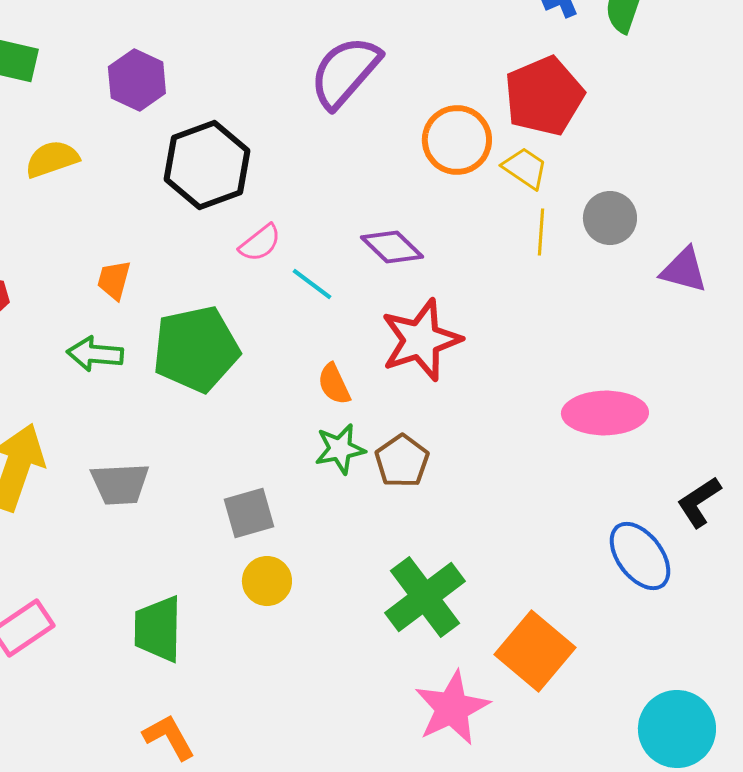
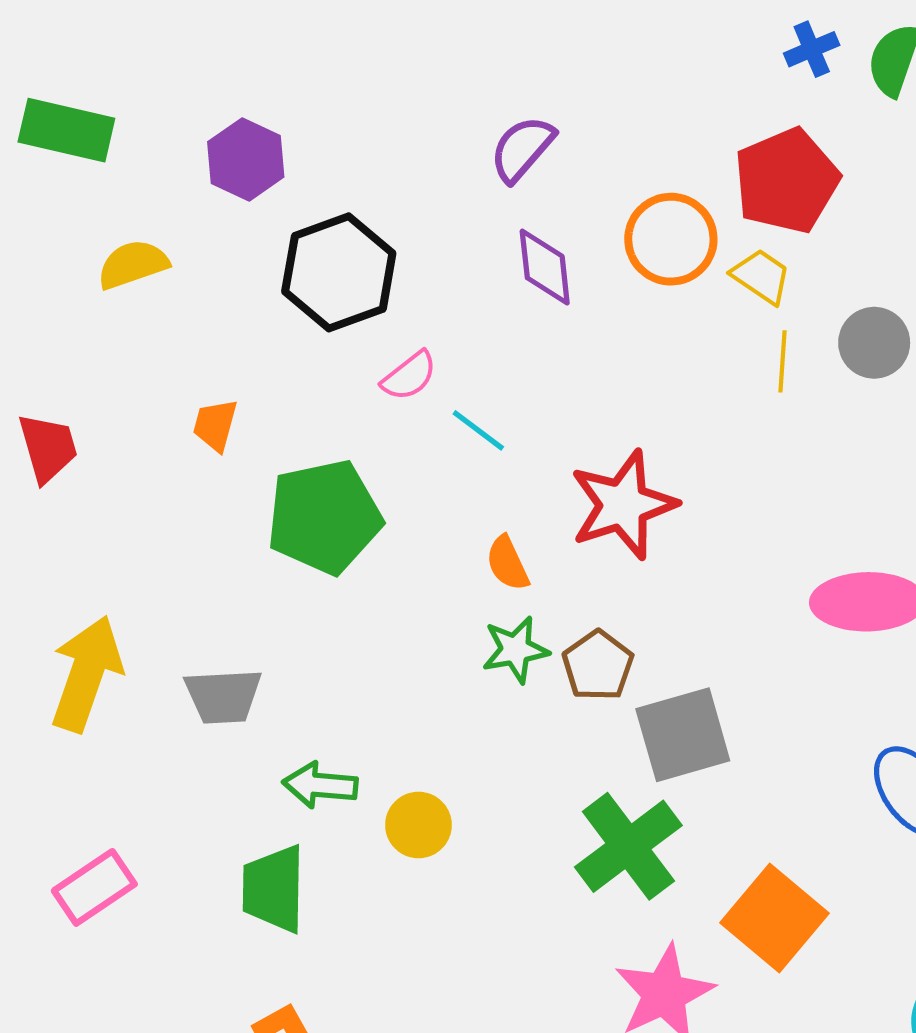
purple semicircle: (345, 72) -> (522, 149), size x0.7
purple diamond: (392, 247) -> (545, 267), moved, turned 40
green arrow: (95, 354) -> (320, 785), moved
gray square: (249, 513) -> (683, 735), moved, size x1.4

